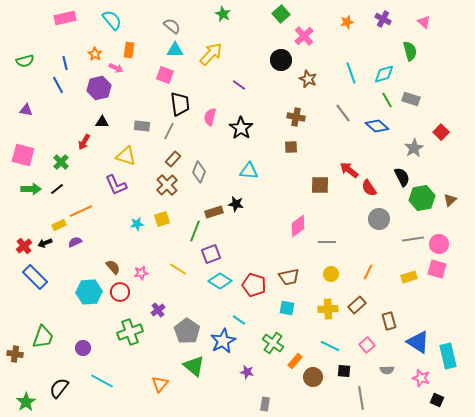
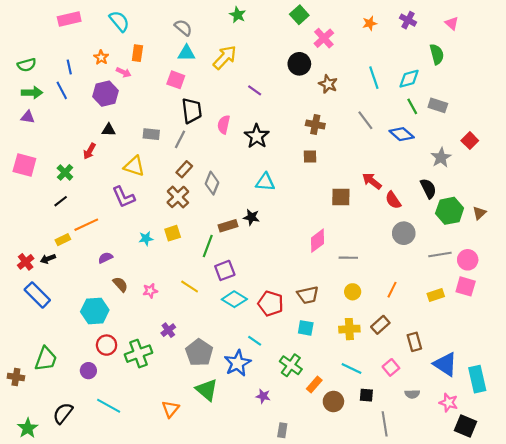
green arrow: (31, 189) -> (32, 93), moved
purple semicircle: (75, 242) -> (105, 258), moved
red circle: (120, 292) -> (107, 345), moved
black square: (437, 400) -> (466, 426), size x1.5

